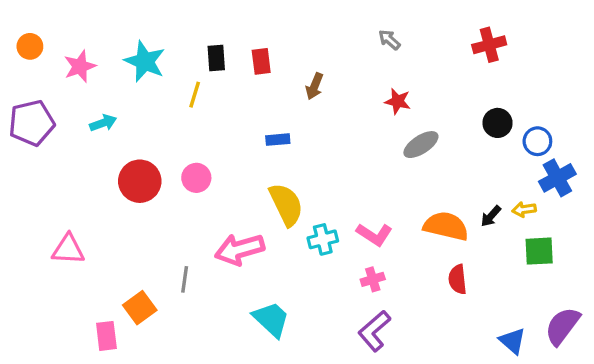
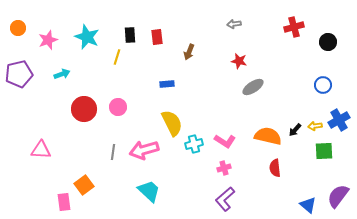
gray arrow: (389, 40) -> (234, 24), turned -48
black circle: (498, 123) -> (328, 42), moved
blue cross: (557, 178) -> (339, 120), moved
gray line: (185, 279) -> (113, 152), moved
cyan trapezoid: (271, 319) -> (149, 191), moved

